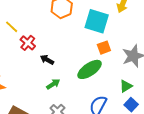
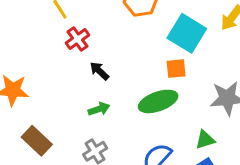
orange square: (104, 48) -> (176, 69), moved

